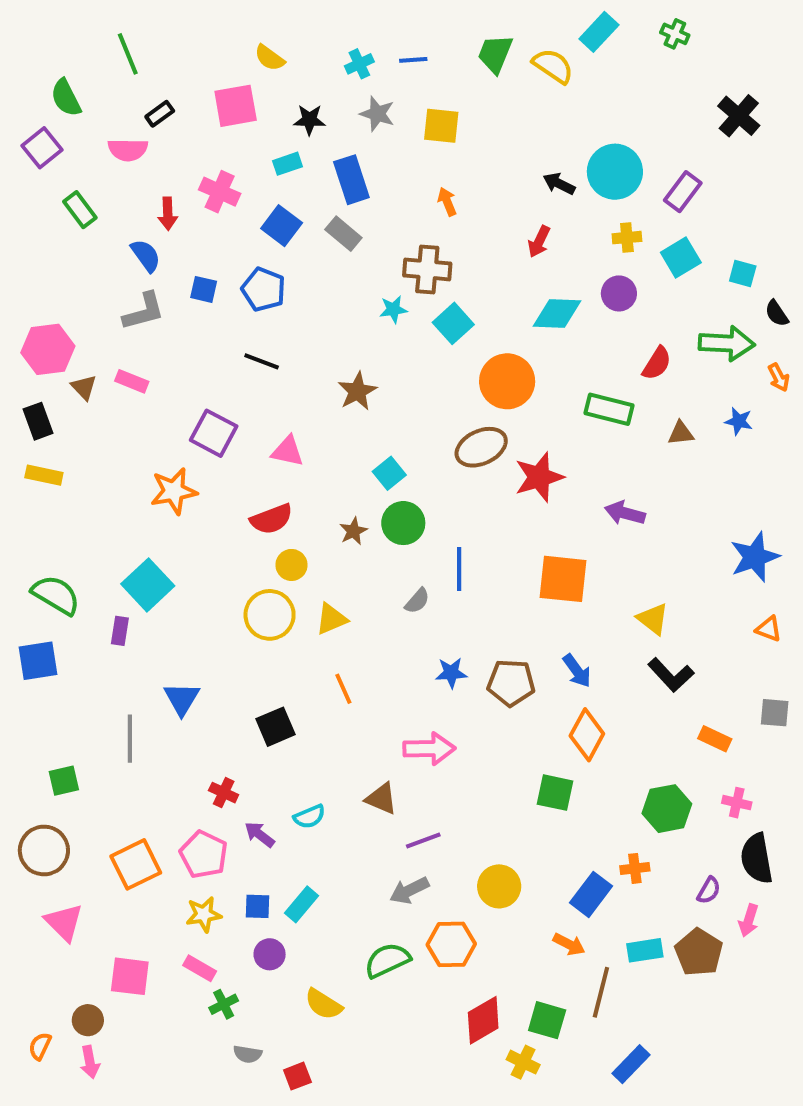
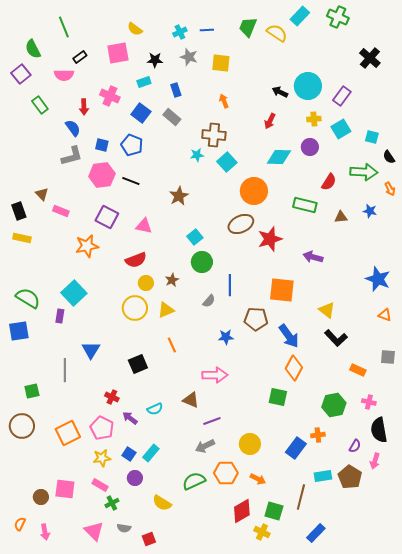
green cross: (675, 34) -> (338, 17), size x1.5
blue rectangle: (351, 180) -> (176, 90), size x0.6
pink hexagon: (48, 349) -> (102, 175), moved
pink rectangle: (132, 381) -> (61, 211), moved
brown star: (353, 531) -> (172, 280), moved
blue star: (755, 557) -> (378, 279), turned -30
blue arrow: (577, 671) -> (289, 336), size x1.4
brown pentagon: (511, 683) -> (256, 319), moved
blue square: (258, 906) -> (129, 454), turned 32
pink triangle: (64, 922) -> (94, 531), moved
orange arrow: (569, 944) -> (258, 479), moved
brown circle: (88, 1020) -> (41, 497), moved

